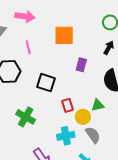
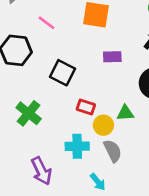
pink line: (28, 47) -> (47, 23), turned -48
purple rectangle: (81, 65) -> (112, 57), turned 64
red rectangle: (68, 105) -> (86, 107), turned -64

